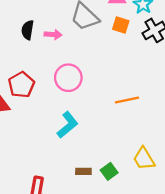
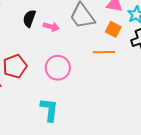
orange line: (127, 100) -> (104, 52), moved
cyan L-shape: (68, 125) -> (49, 110), turned -55

